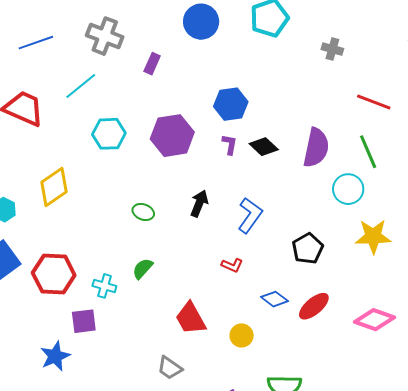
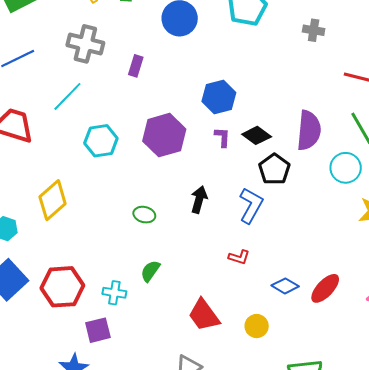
black pentagon: (308, 249) -> (274, 169), moved

